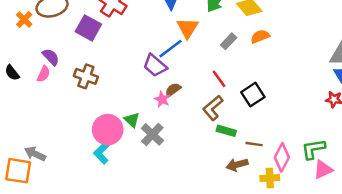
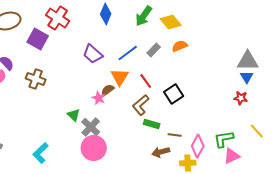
orange triangle: (188, 28) -> (120, 77), moved
blue line: (171, 49) -> (128, 53), moved
purple trapezoid: (155, 65) -> (93, 54), moved
pink circle: (108, 130) -> (94, 148), moved
cyan L-shape: (103, 151) -> (41, 153), moved

